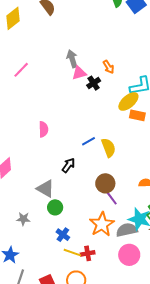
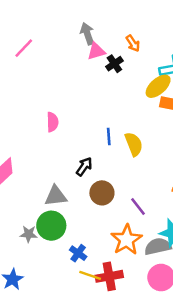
blue line: (88, 141) -> (109, 136), turned -64
brown circle: (105, 183) -> (102, 193), moved
gray triangle: (45, 189) -> (56, 196), turned -36
green circle: (55, 207) -> (51, 226), moved, size x1.5
red cross: (88, 253) -> (109, 276), size x1.5

